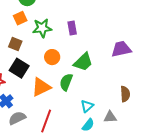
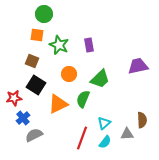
orange square: (20, 18) -> (37, 35), turned 32
green star: (42, 28) -> (59, 45), turned 30
brown semicircle: (125, 94) -> (142, 120), moved
red line: (46, 121) -> (82, 138), moved

